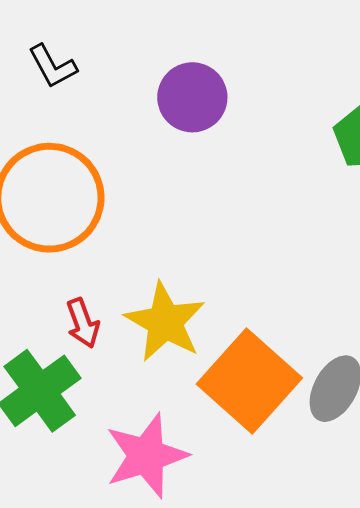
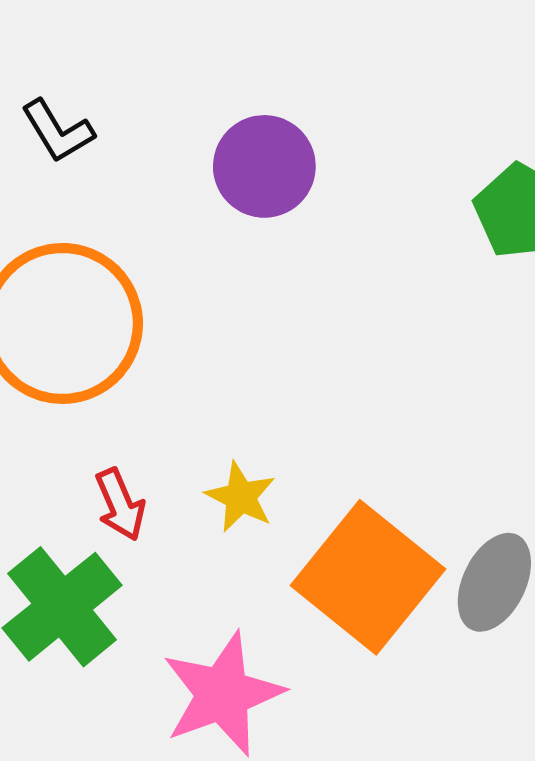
yellow star: (165, 322) -> (241, 497), size x0.6

